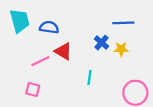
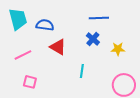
blue line: (123, 23) -> (99, 18), moved
yellow star: (121, 49) -> (118, 49), moved
pink line: (40, 61) -> (23, 55), moved

